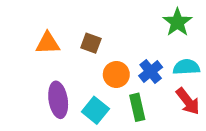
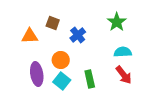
brown square: (91, 43) -> (53, 23), moved
blue cross: (151, 71) -> (78, 35), moved
orange circle: (116, 74) -> (61, 60), moved

